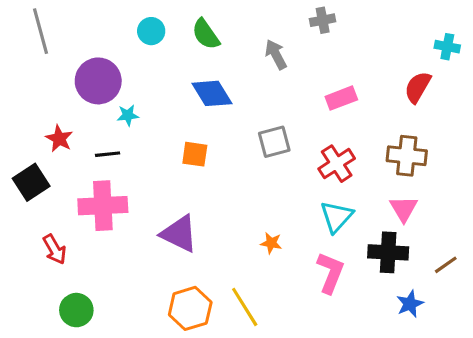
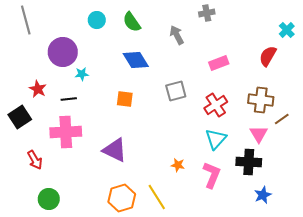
cyan cross: (447, 47) -> (287, 30), turned 35
orange star: (271, 243) -> (178, 165), moved
brown line: (446, 265) -> (282, 119), moved

